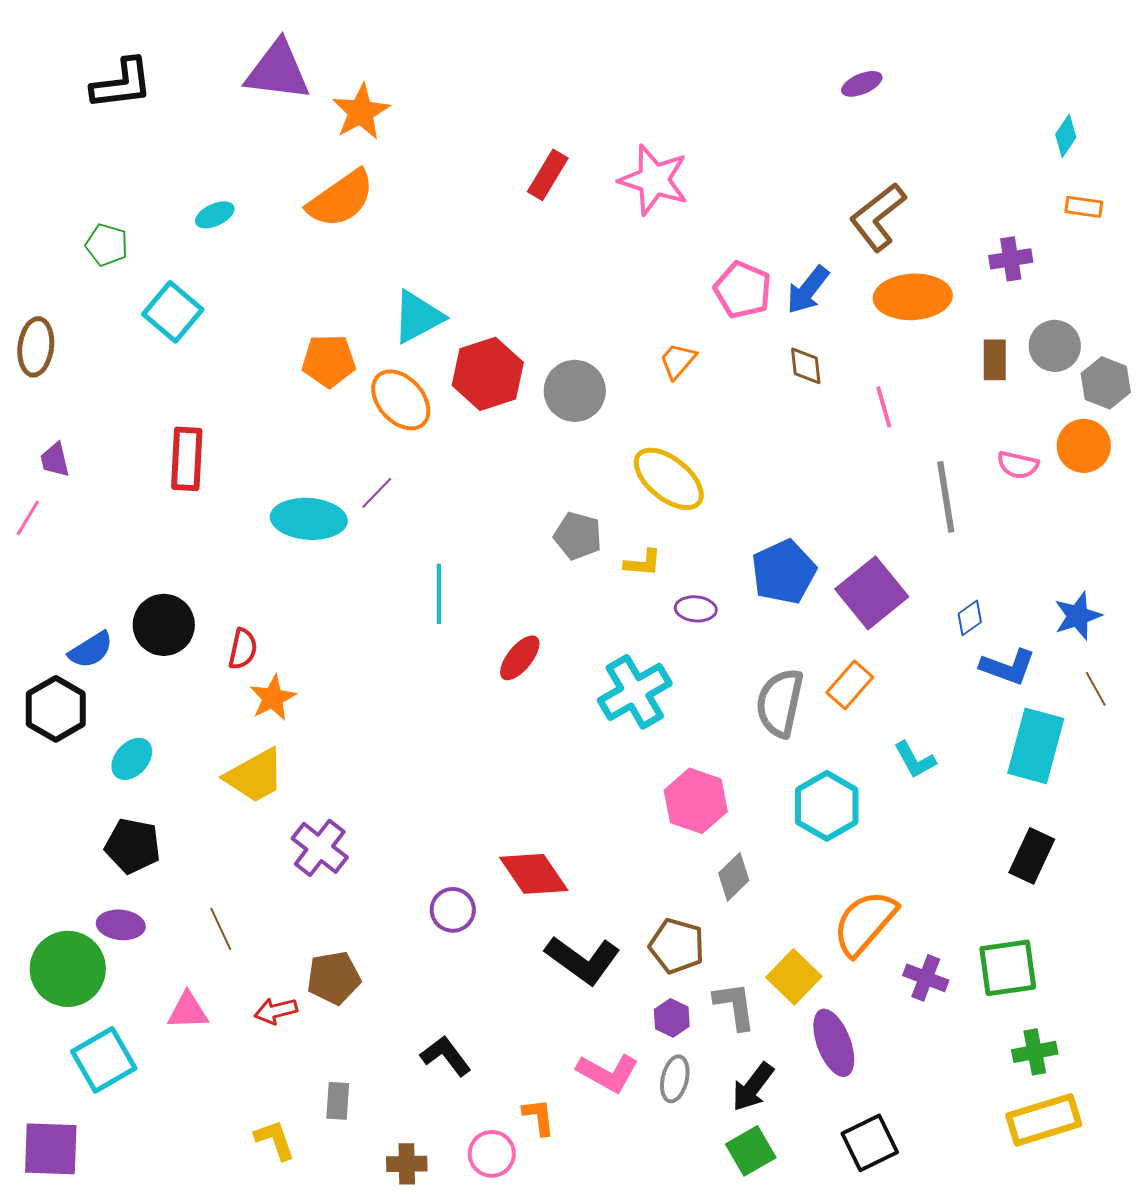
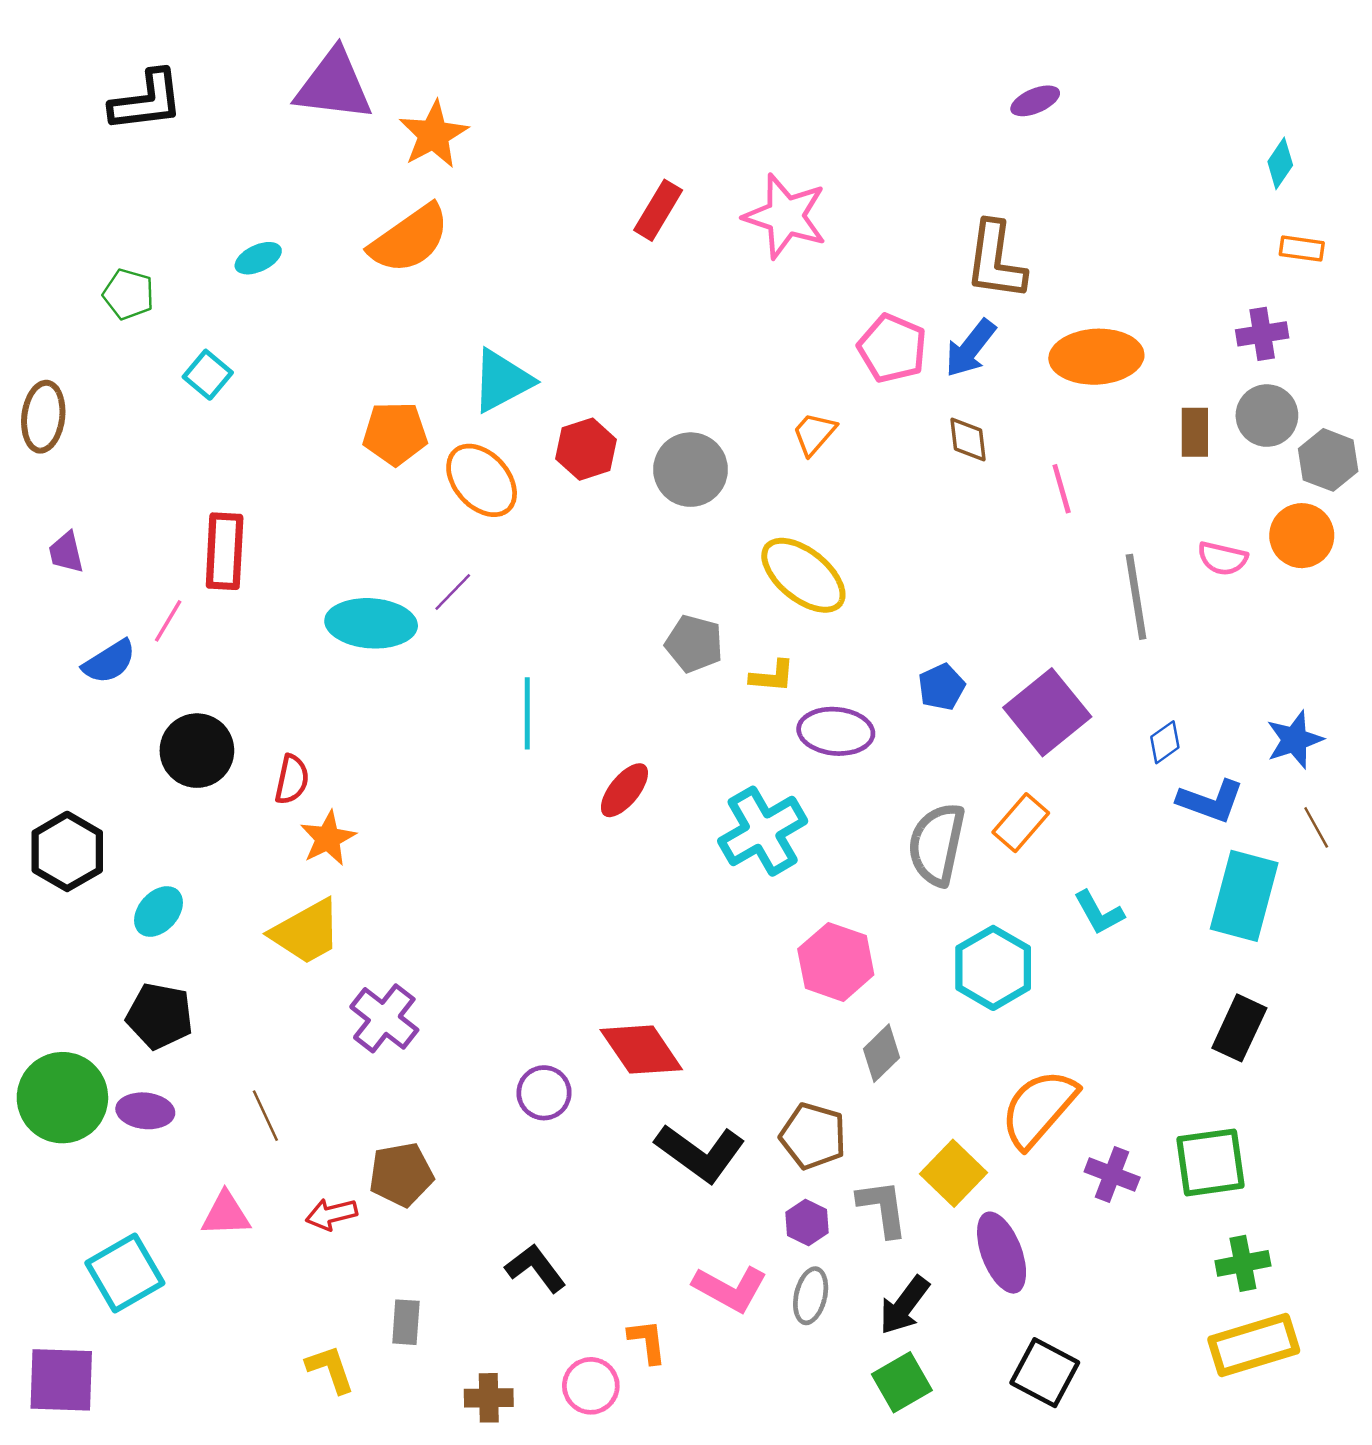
brown L-shape: (878, 217) -> (996, 261), moved, turned -44
purple cross: (1011, 259) -> (1262, 334), moved
cyan square: (173, 312) -> (208, 375), size x0.7
red hexagon: (488, 374) -> (586, 449), size x0.7
pink line: (28, 518) -> (168, 621), moved
blue pentagon: (784, 572) -> (942, 687), size x0.6
purple ellipse: (696, 609) -> (836, 731), size x1.5
blue semicircle: (91, 650) -> (109, 662), moved
green circle: (68, 969) -> (62, 1098), moved
black square: (870, 1143) -> (1045, 1373), turned -36

